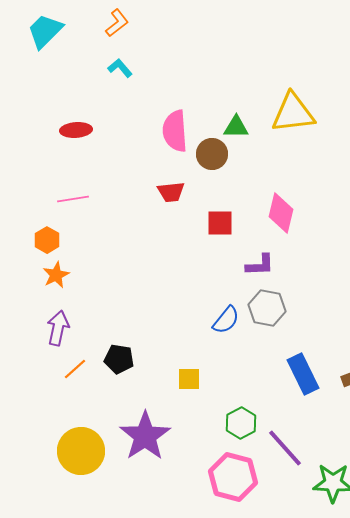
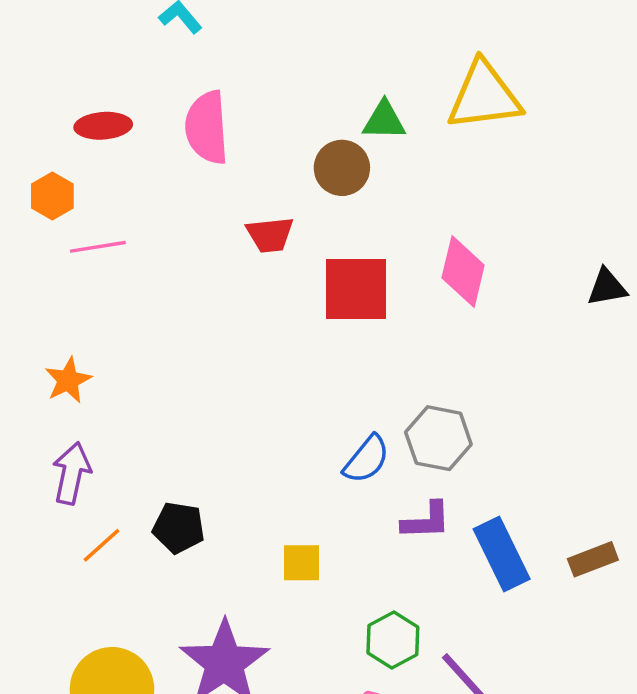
pink semicircle: (175, 131) -> (207, 128), moved
red square: (220, 223) -> (356, 289), size x1.5
orange hexagon: (47, 240) -> (52, 196), moved
purple L-shape: (260, 265) -> (426, 521), moved

